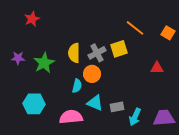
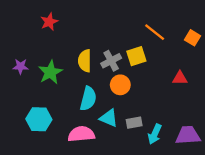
red star: (32, 19) -> (49, 22), moved
orange circle: (92, 74) -> (120, 85), moved
cyan semicircle: (77, 86) -> (88, 99), size x1.5

